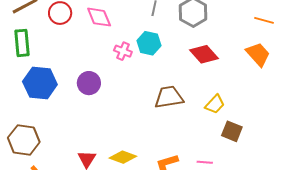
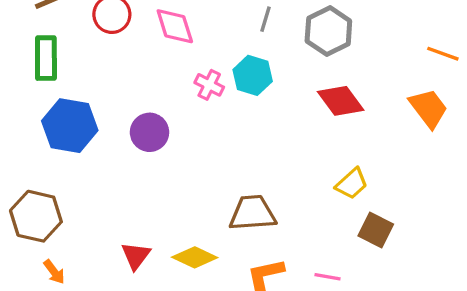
brown trapezoid: (169, 97) -> (253, 213), moved

